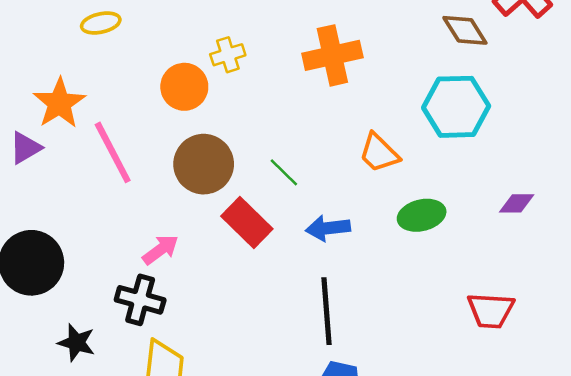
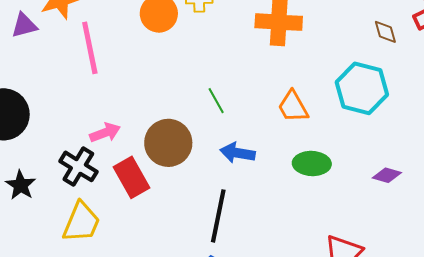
brown diamond: (465, 30) -> (385, 32), size x0.7
brown circle: (204, 164) -> (168, 143), moved
red rectangle: (247, 223) -> (132, 177), moved

